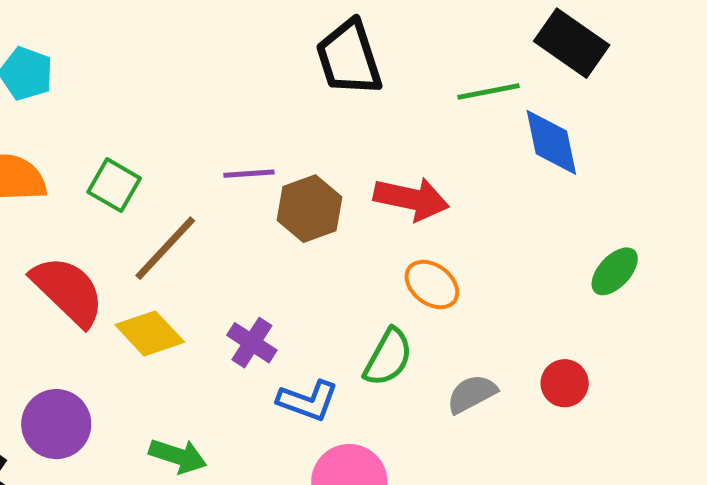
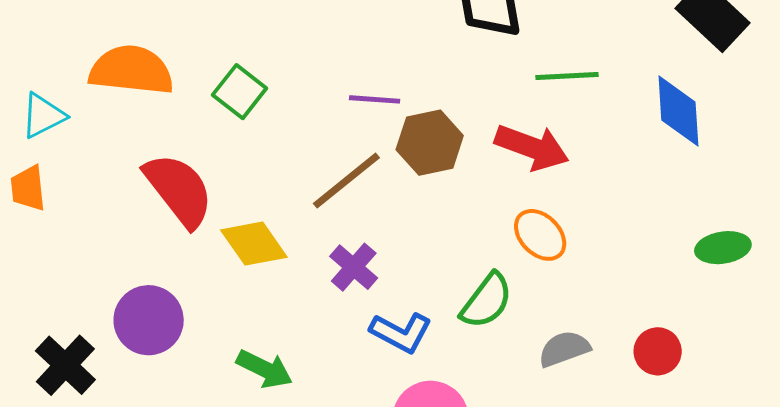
green line: (489, 91) -> (567, 76), moved
brown line: (165, 248) -> (346, 181), moved
green ellipse: (615, 271) -> (723, 248), turned 30

